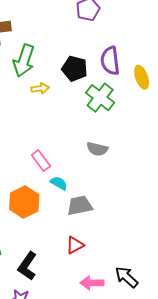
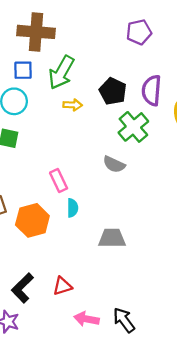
gray semicircle: (97, 149) -> (114, 164), moved
cyan semicircle: (59, 183) -> (73, 208), turned 48
gray trapezoid: (80, 206) -> (112, 238), moved
red triangle: (75, 245) -> (62, 286), moved

